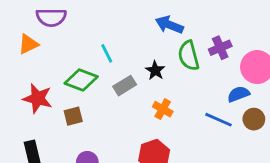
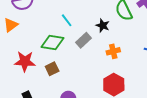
orange cross: (163, 109) -> (113, 51), turned -32

